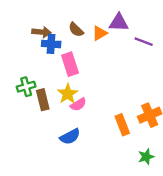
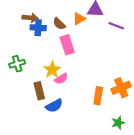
brown semicircle: (76, 30) -> (59, 24), moved
pink rectangle: (70, 64) -> (67, 45), moved
brown rectangle: (43, 100) -> (39, 91), moved
orange rectangle: (122, 125) -> (98, 96), turned 30

